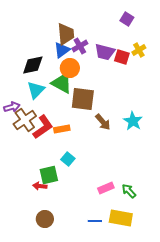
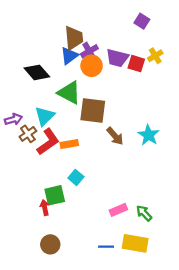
black diamond: (33, 65) -> (37, 72), turned 60
orange circle: (70, 68) -> (92, 66), moved
cyan triangle: (36, 90) -> (45, 116), moved
brown cross: (25, 120) -> (28, 134), size x0.7
red arrow: (40, 186) -> (45, 208), turned 72

